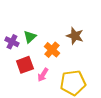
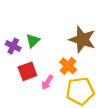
brown star: (75, 36) -> (82, 40), size x1.4
orange cross: (52, 50) -> (68, 66), moved

